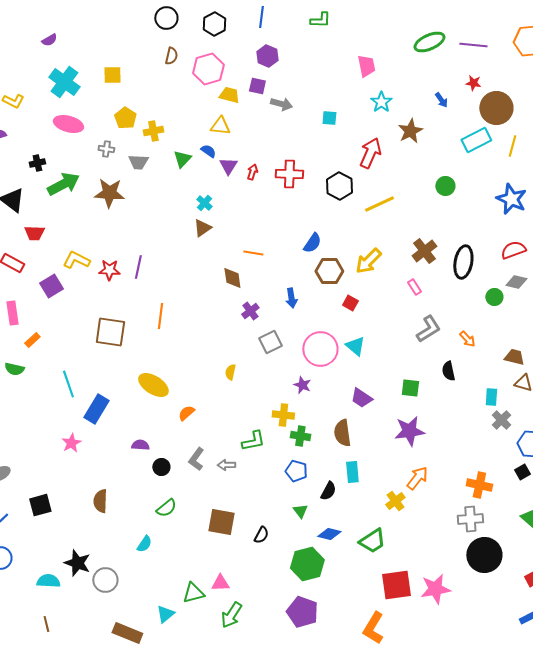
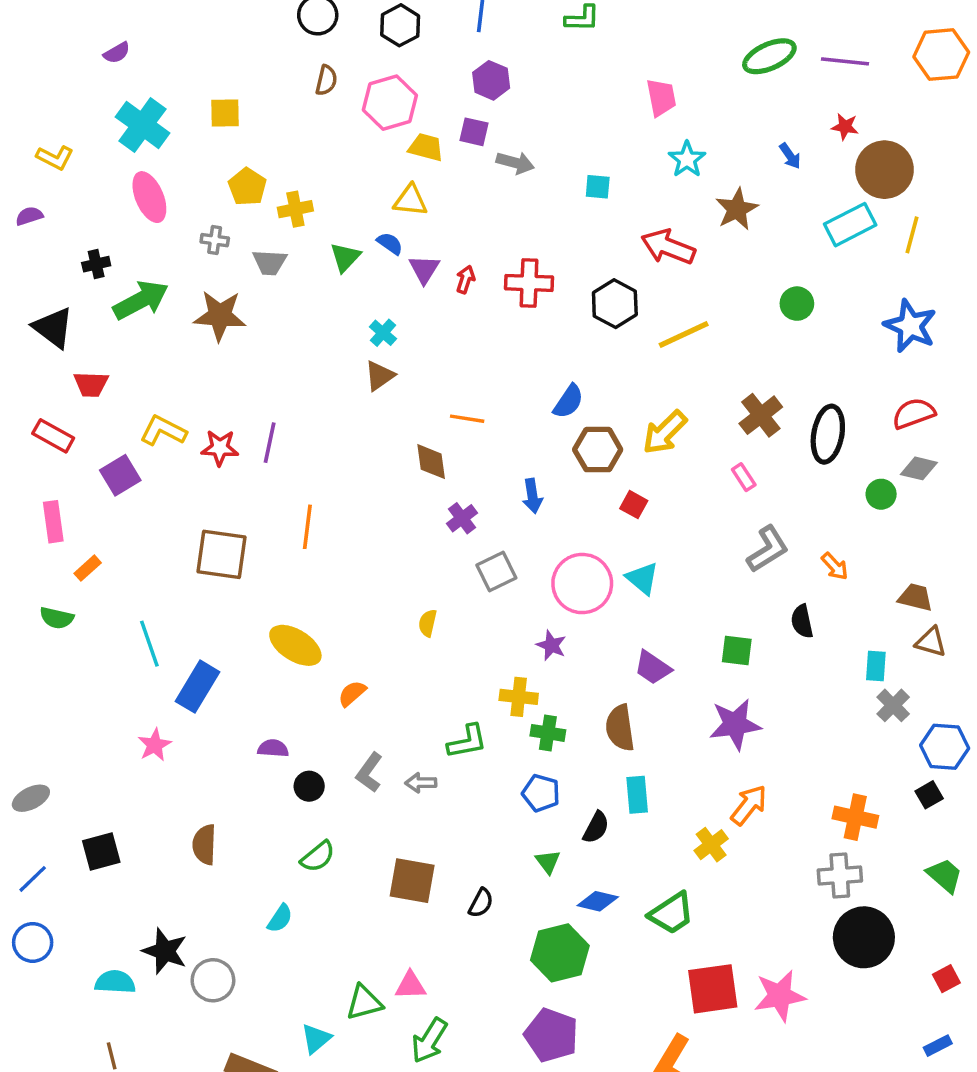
pink ellipse: (68, 124) -> (149, 197), turned 52
red arrow: (370, 153) -> (668, 247), turned -92

